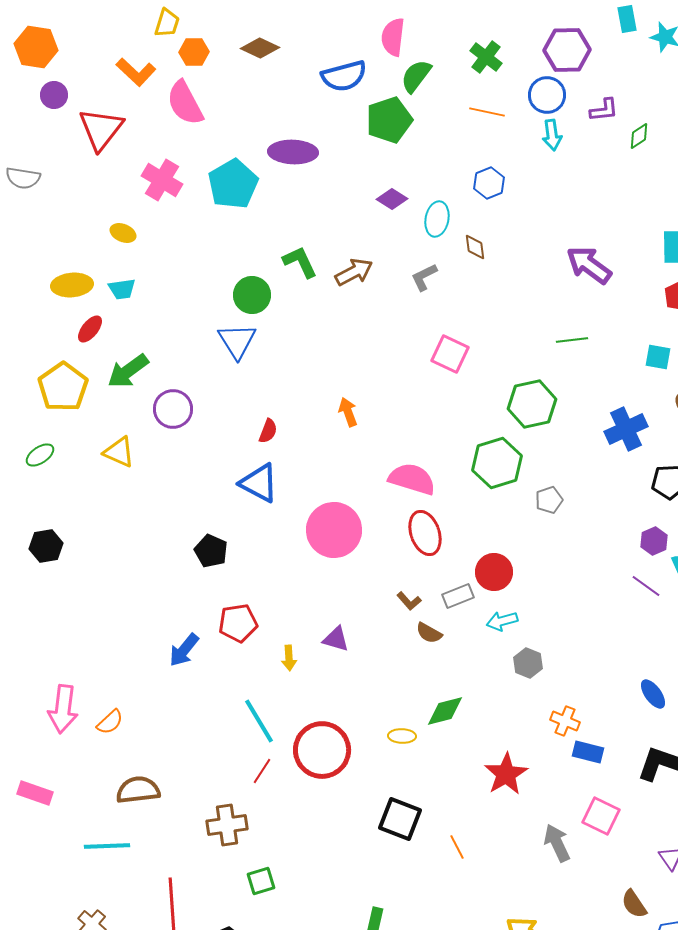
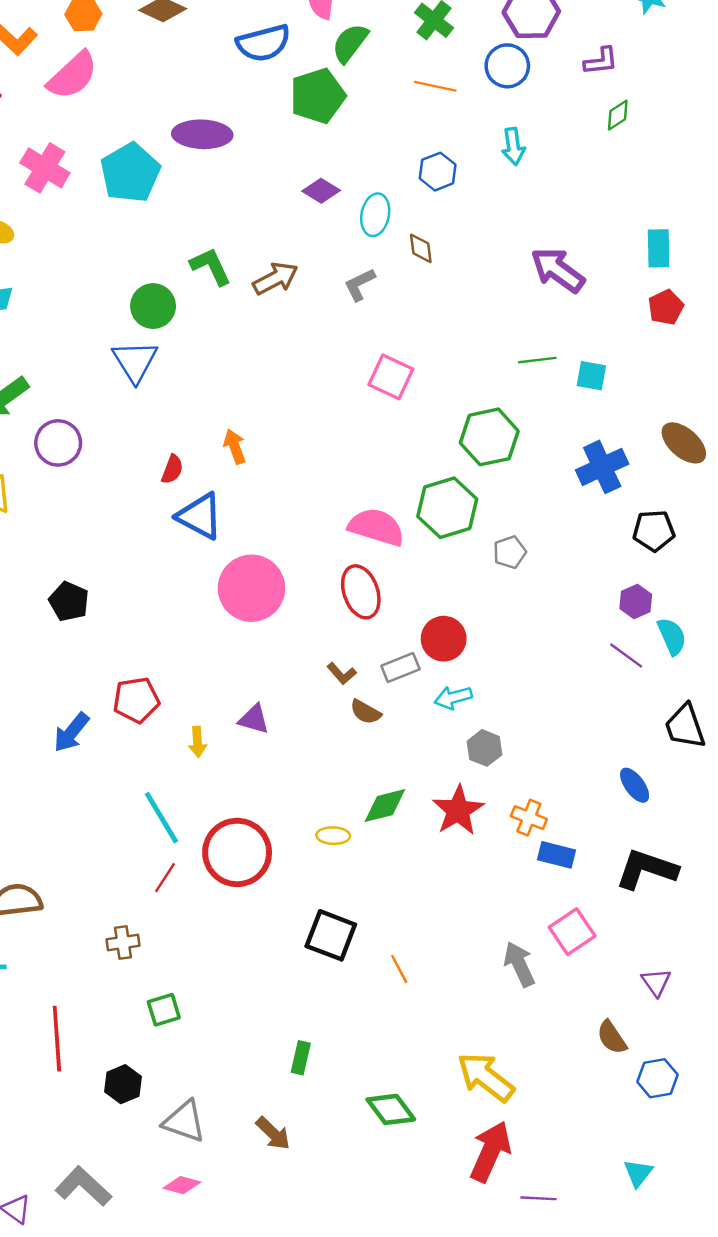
pink semicircle: (185, 103) -> (73, 75), turned -105
purple L-shape: (604, 110) -> (601, 61), moved
cyan arrow: (552, 135) -> (513, 146), moved
cyan square: (658, 357) -> (591, 376), moved
orange arrow: (348, 412) -> (235, 447), moved
pink semicircle: (412, 479) -> (376, 527), moved
blue triangle: (259, 483) -> (200, 516), moved
black pentagon: (211, 551) -> (69, 601), moved
red star: (506, 774) -> (458, 810), moved
pink square: (601, 816) -> (572, 932), turned 30
brown cross: (227, 825) -> (123, 943), size x0.7

